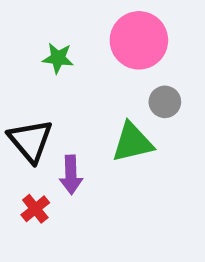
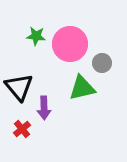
pink circle: (139, 40) -> (70, 44), moved

